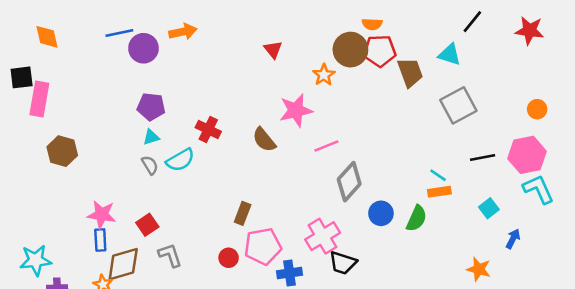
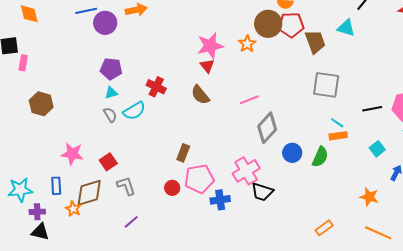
red triangle: (273, 50) -> (207, 66), moved
pink rectangle: (39, 99) -> (23, 63), size x0.6
gray square: (458, 105) -> (326, 85), moved, turned 36
pink star: (296, 110) -> (210, 46), moved
blue rectangle: (100, 240) -> (56, 186), moved

